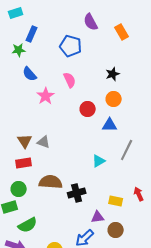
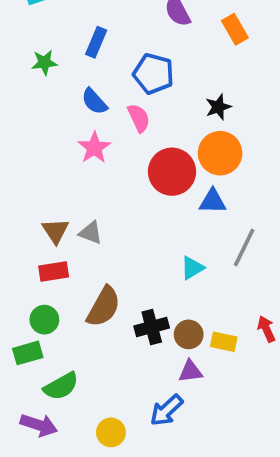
blue rectangle: (32, 34) -> (96, 42), moved
blue pentagon: (71, 46) -> (154, 74), moved
blue semicircle: (30, 74) -> (94, 101), moved
orange circle: (114, 99) -> (220, 153), size x1.5
red circle: (88, 109) -> (172, 172), size x1.6
brown semicircle: (51, 182) -> (104, 307), turned 115
brown circle: (116, 230) -> (189, 334), moved

